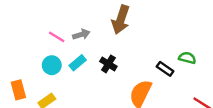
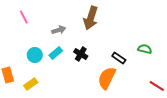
pink line: (57, 37) -> (24, 17), moved, turned 32
black rectangle: (165, 69) -> (119, 58), moved

